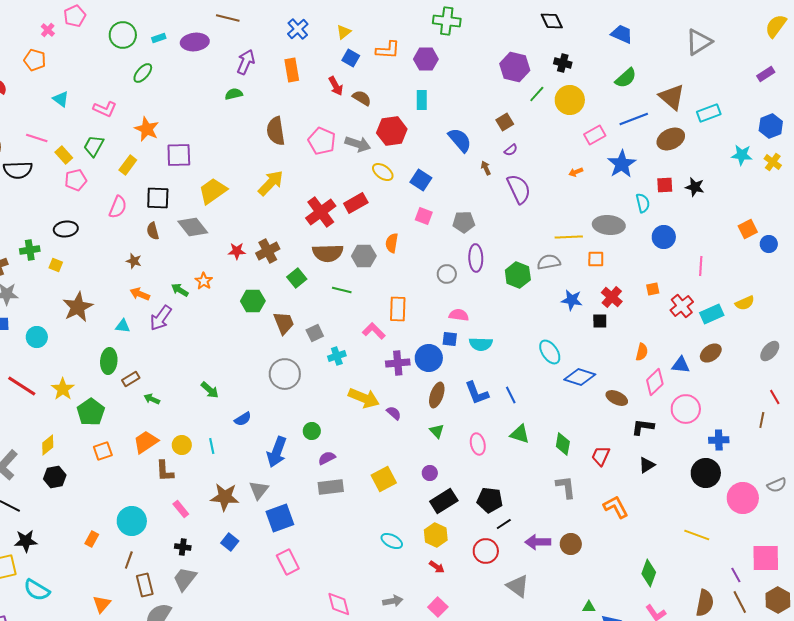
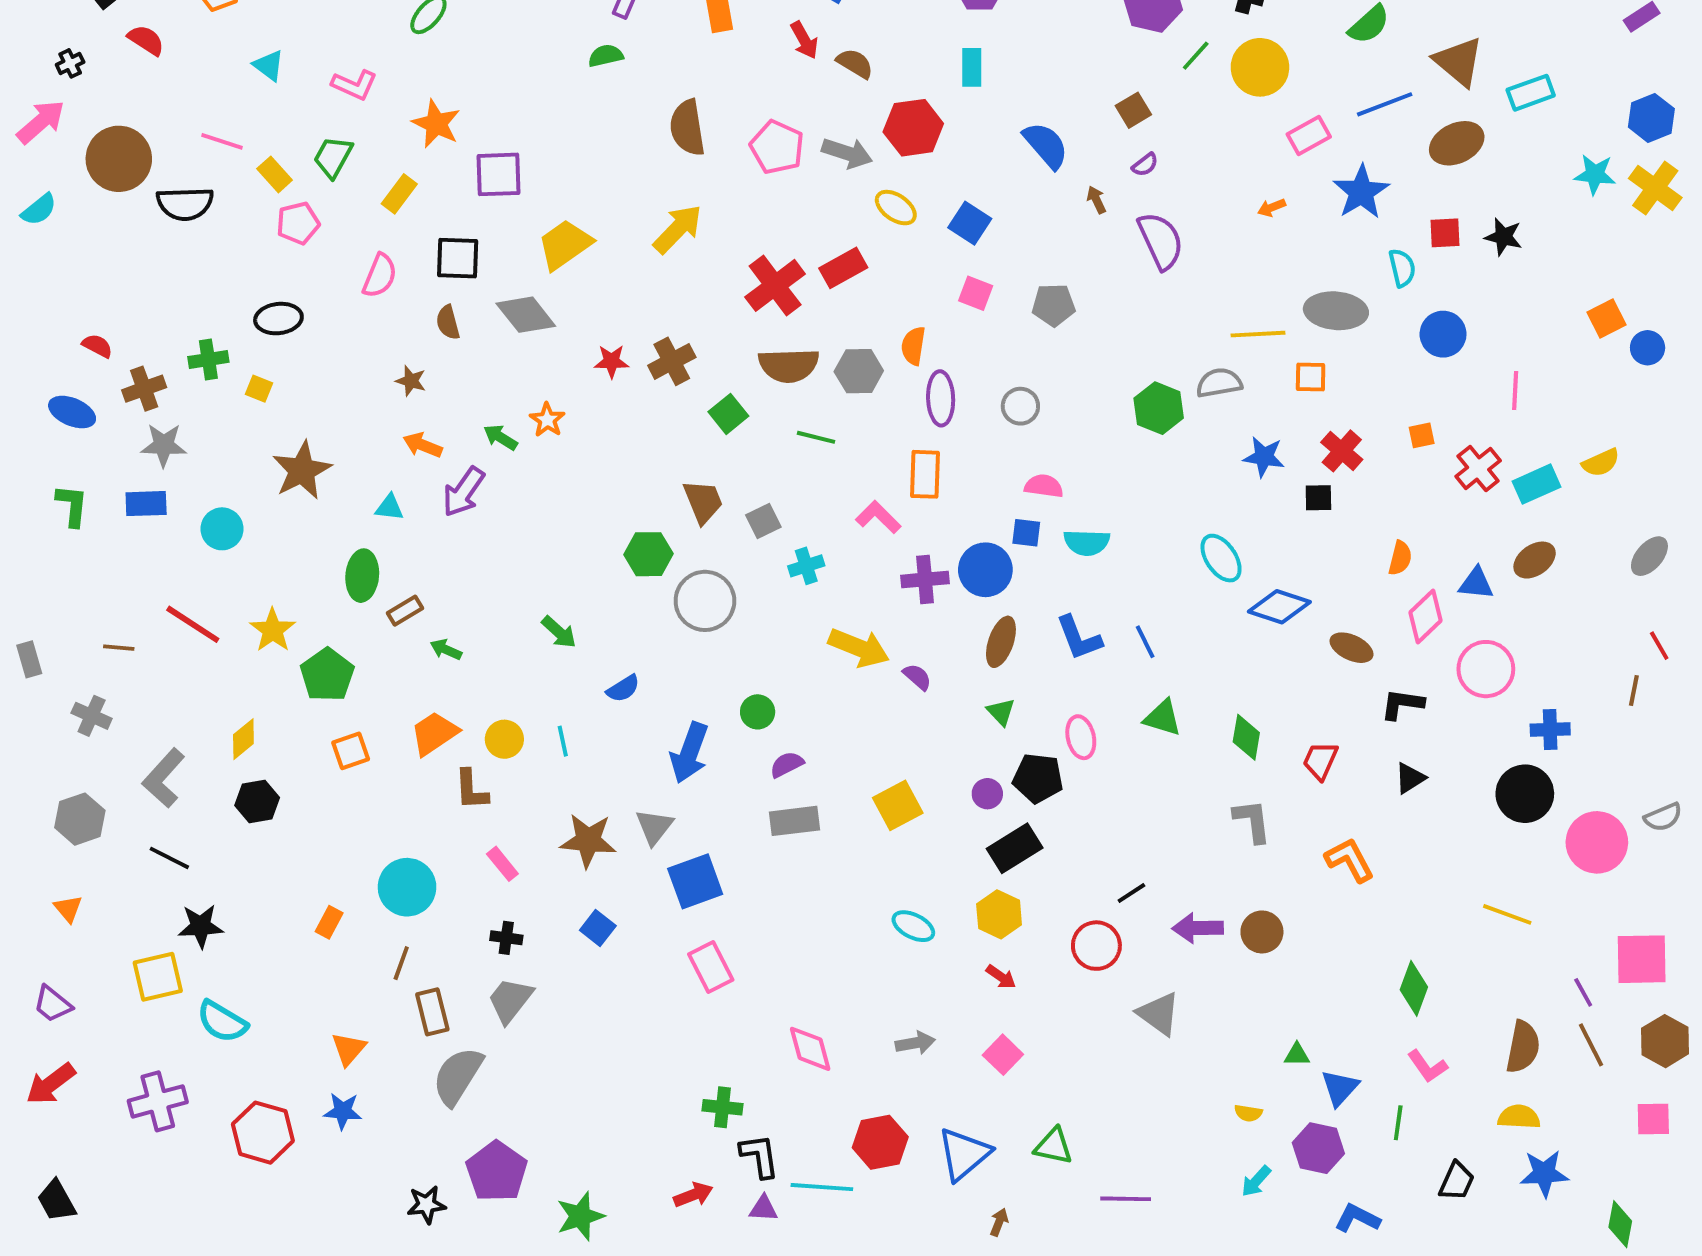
yellow cross: (773, 162) -> (1655, 188), size x1.5
purple ellipse: (476, 258) -> (941, 398), moved
green hexagon: (253, 301) -> (648, 554), moved
black pentagon: (490, 500) -> (1038, 778), moved

